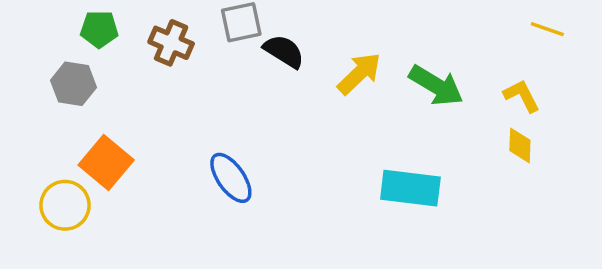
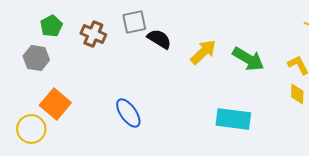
green pentagon: (99, 29) -> (51, 26), turned -30

